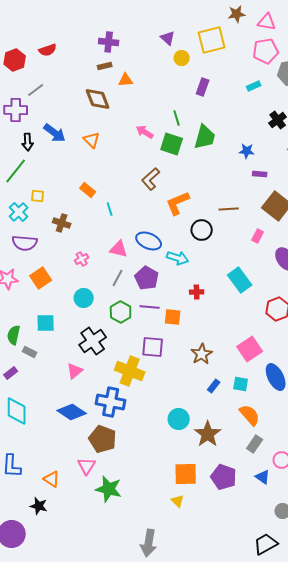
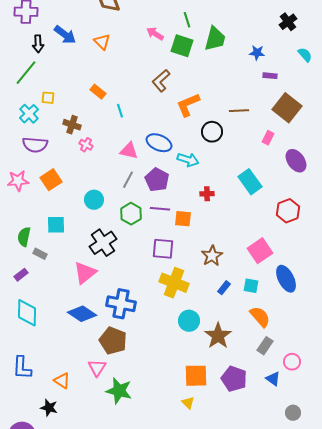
pink cross: (82, 259) -> (86, 145), moved, turned -32
pink triangle: (75, 371) -> (85, 273), size x1.4
yellow cross: (130, 371) -> (174, 283), moved

